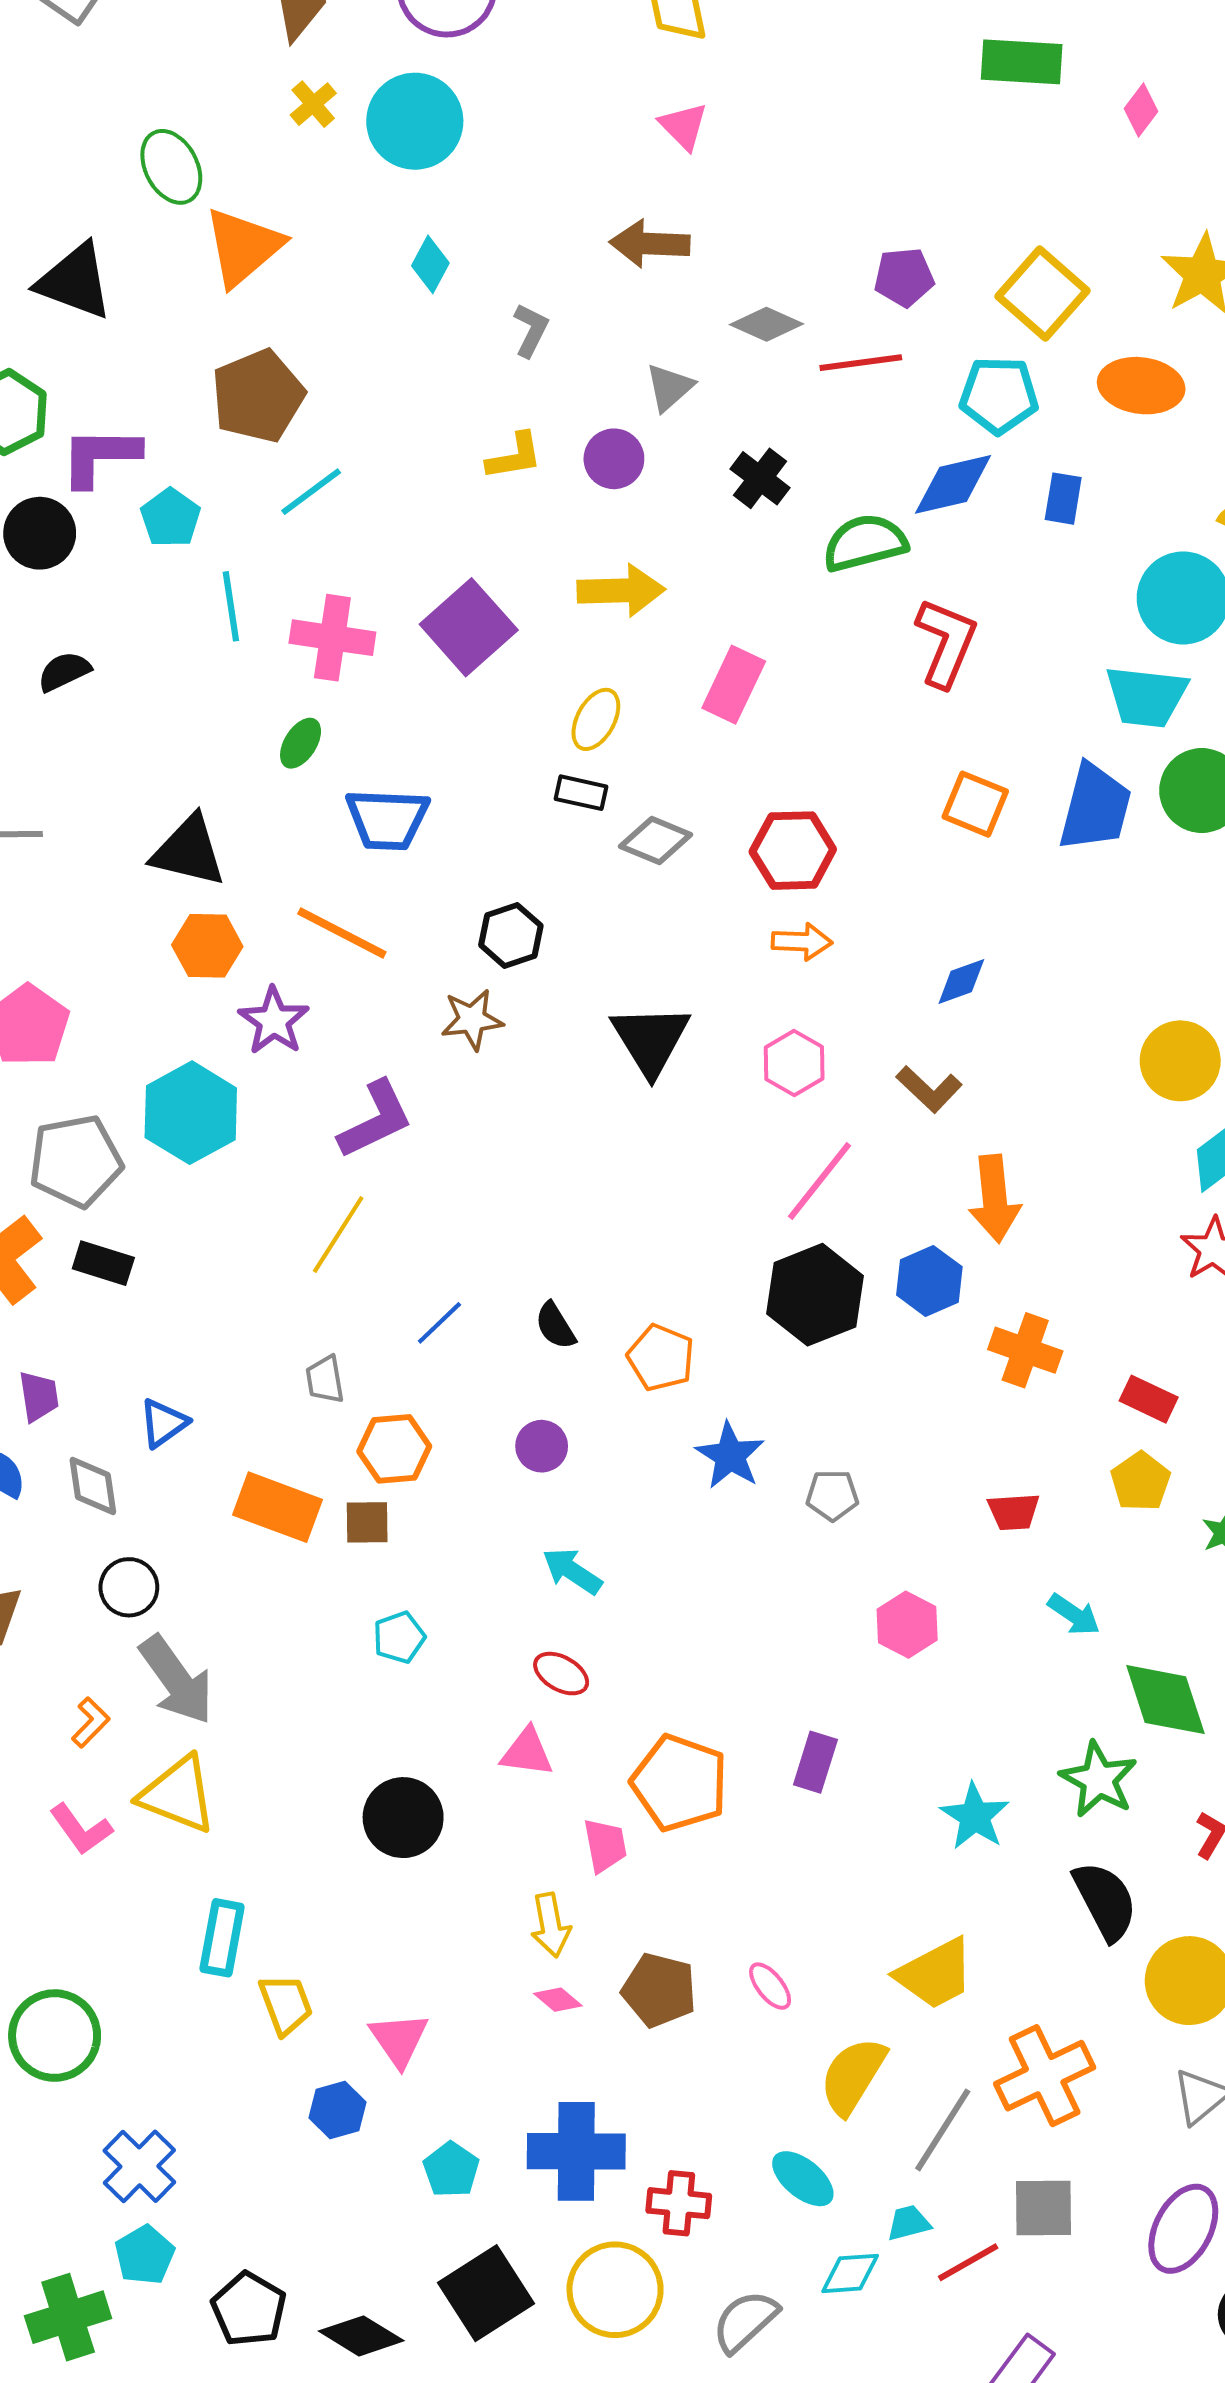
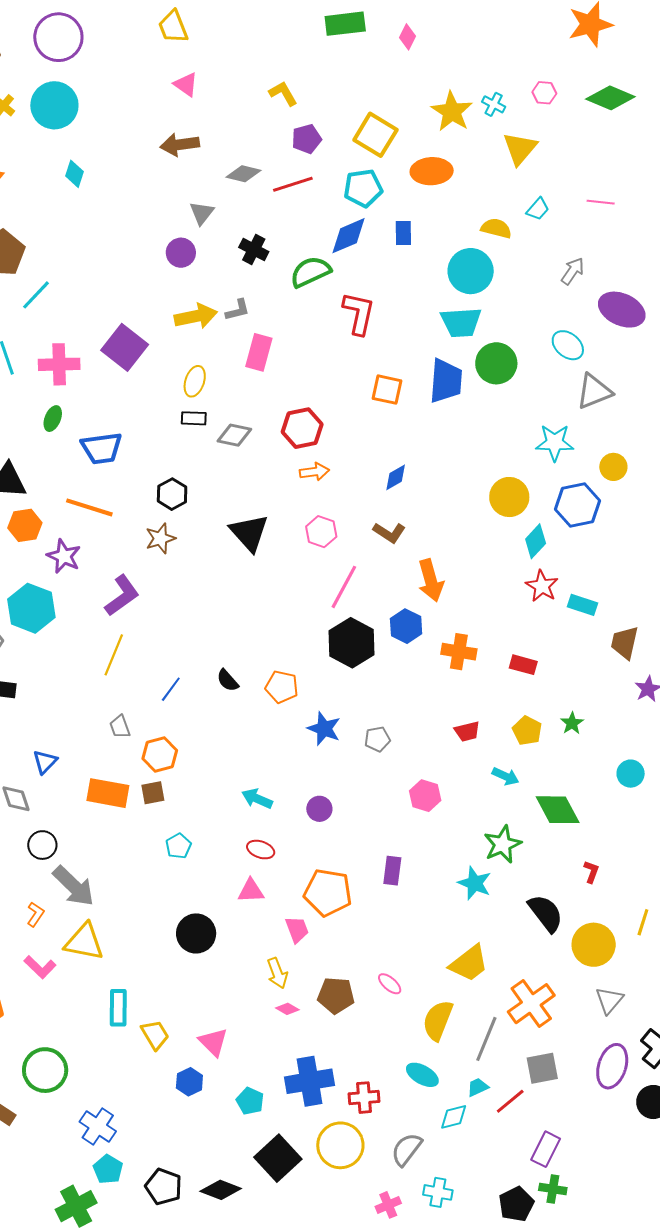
gray L-shape: (531, 330) -> (238, 310), moved, turned 60
yellow L-shape: (514, 456) -> (283, 94), moved, turned -100
purple circle: (542, 1446) -> (319, 809), moved
yellow pentagon: (1141, 1482) -> (527, 731), moved
green star: (1099, 1779) -> (503, 844), moved, turned 30

